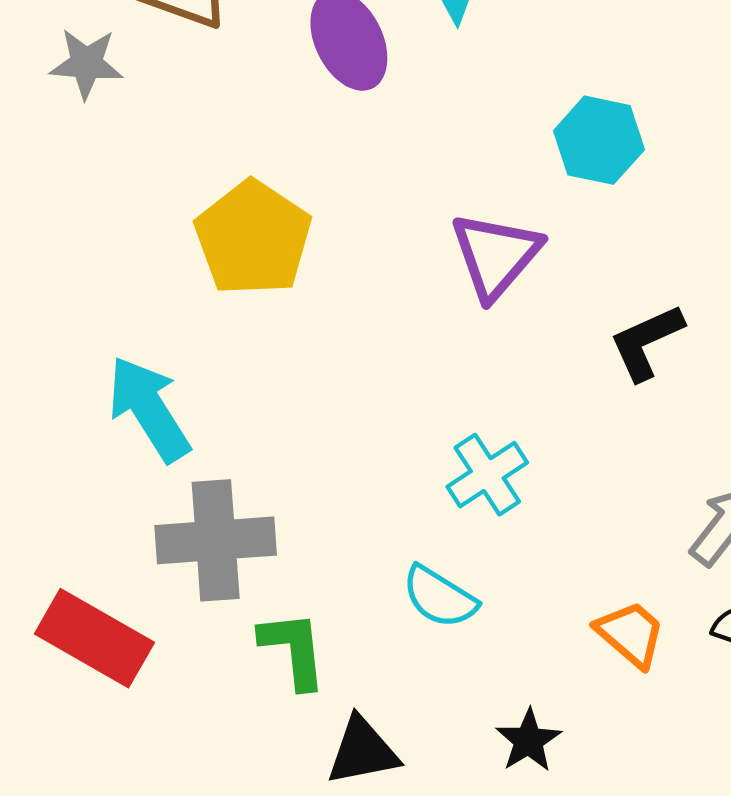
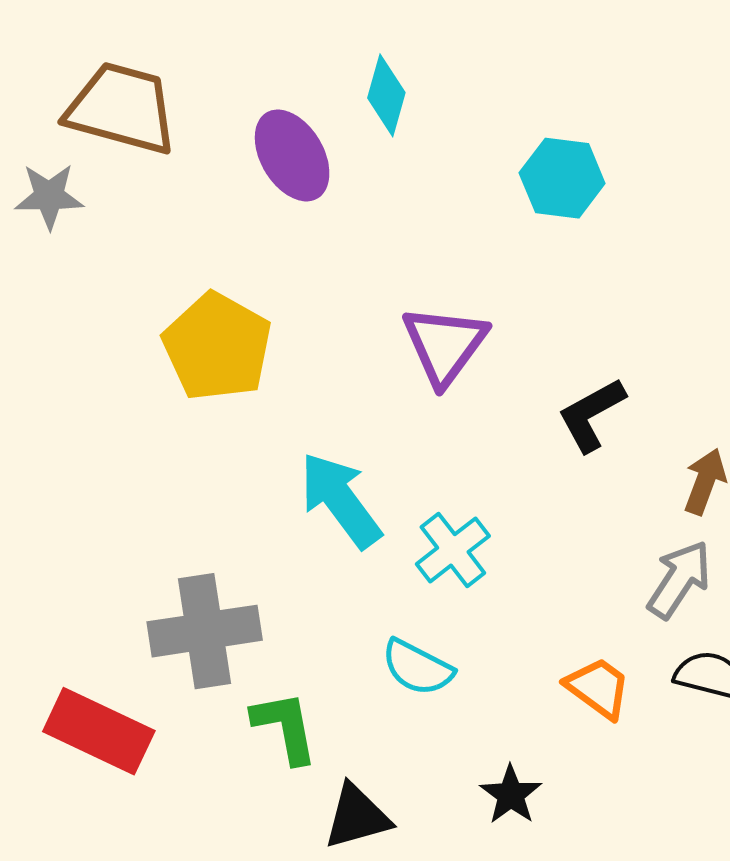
cyan hexagon: (599, 140) -> (562, 178), moved
cyan arrow: (149, 409) -> (340, 500), moved

